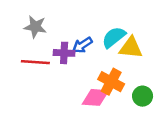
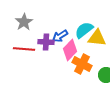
gray star: (35, 27) -> (24, 22), turned 30
pink diamond: (95, 97) -> (70, 50), moved, turned -50

